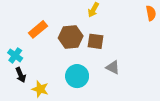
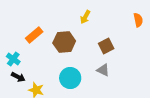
brown square: (96, 41) -> (106, 46), moved, turned -35
black arrow: (21, 75) -> (18, 77), turned -40

